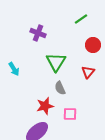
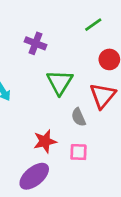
red triangle: (88, 72) -> (103, 96), size x1.5
gray semicircle: (60, 88) -> (78, 117), moved

